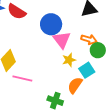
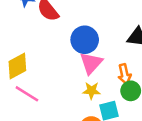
orange arrow: (89, 39) -> (124, 74), turned 42

